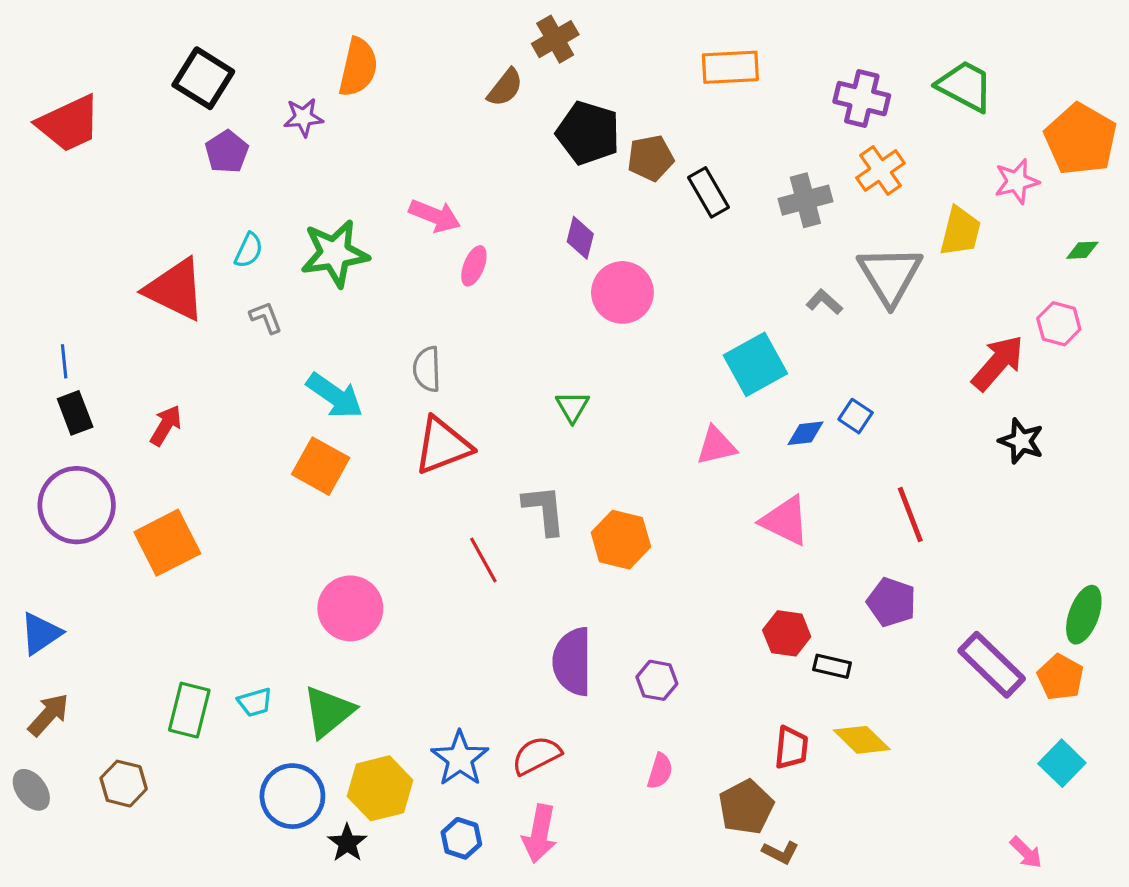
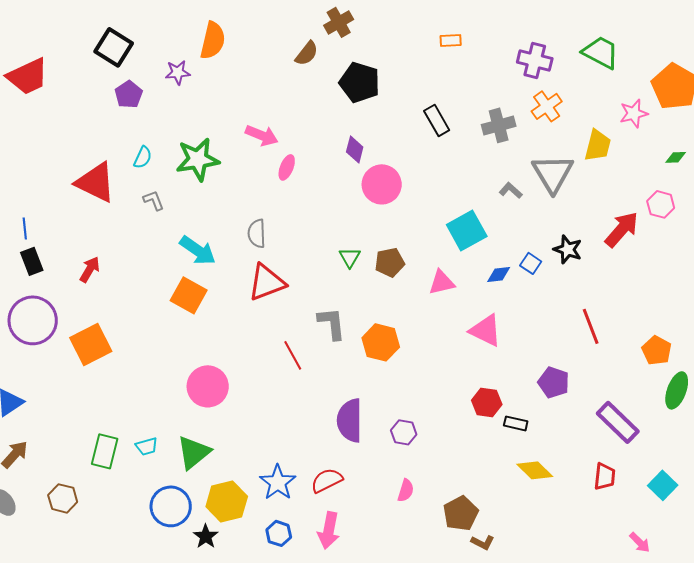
orange rectangle: (730, 67) -> (451, 40), size x0.6
brown pentagon: (651, 158) -> (390, 262), moved
black star: (1021, 441) -> (568, 249), moved
red line: (910, 515) -> (591, 326), moved
orange pentagon: (1060, 677) -> (657, 350), moved
red trapezoid: (791, 748) -> (605, 476), moved

